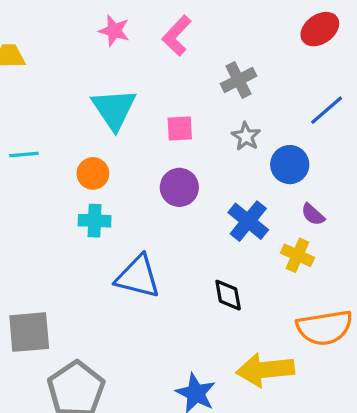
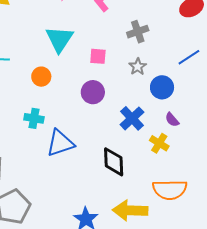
cyan cross: (95, 221) -> (34, 118), moved
blue triangle: (138, 277) -> (60, 143), turned -40
black diamond: (228, 295) -> (114, 162), size x1.4

